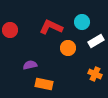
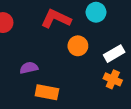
white rectangle: (96, 41) -> (114, 54), moved

